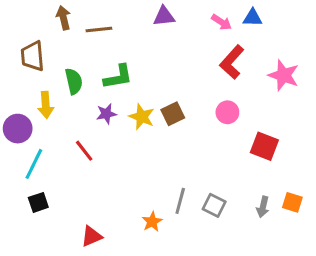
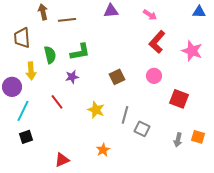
blue triangle: (253, 18) -> (199, 12), moved
yellow star: (142, 117) -> (96, 110), moved
gray line: (180, 201) -> (125, 115), moved
gray square: (214, 205) -> (142, 129), moved

